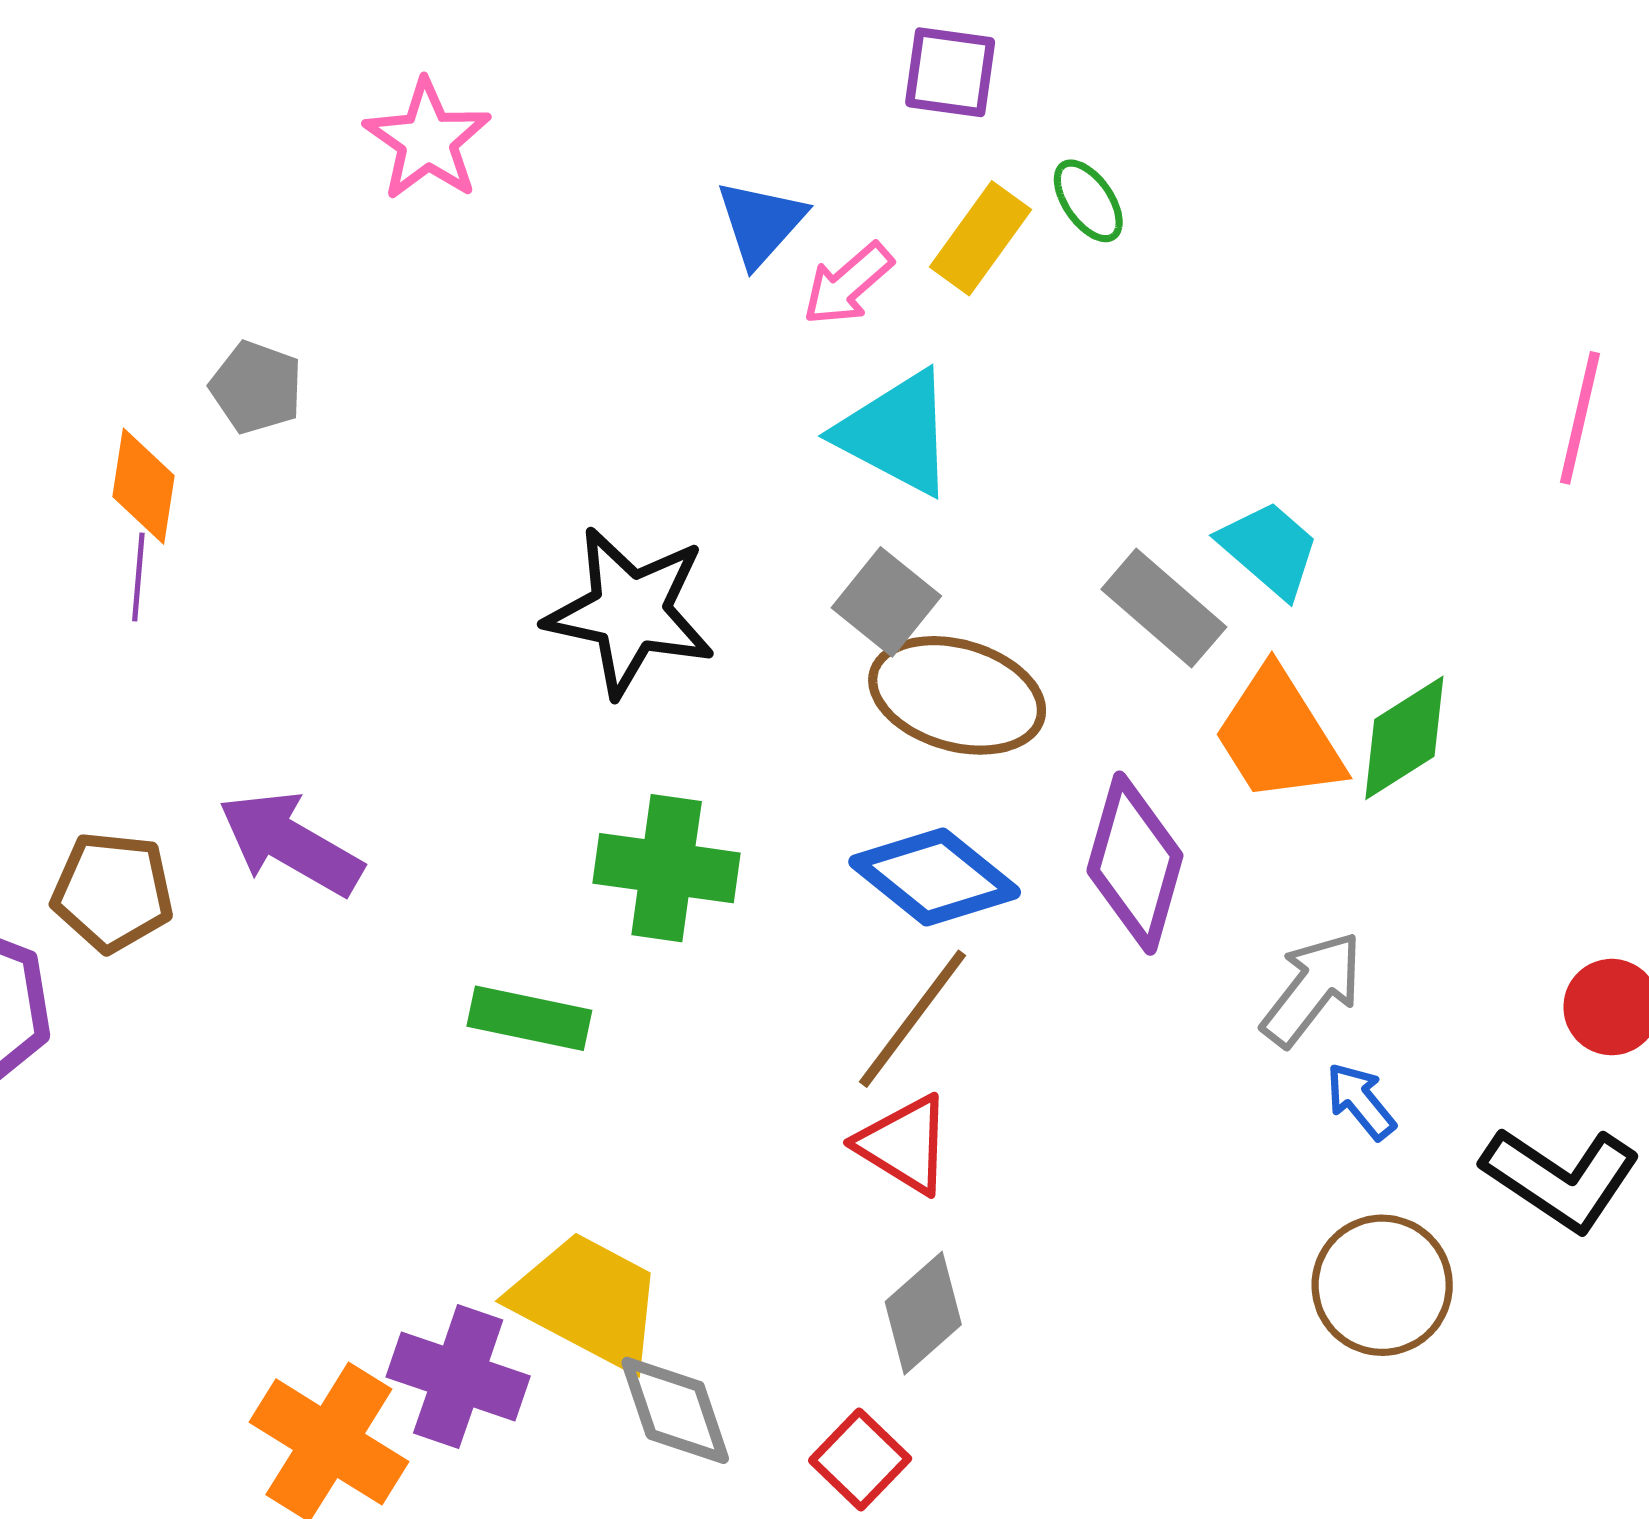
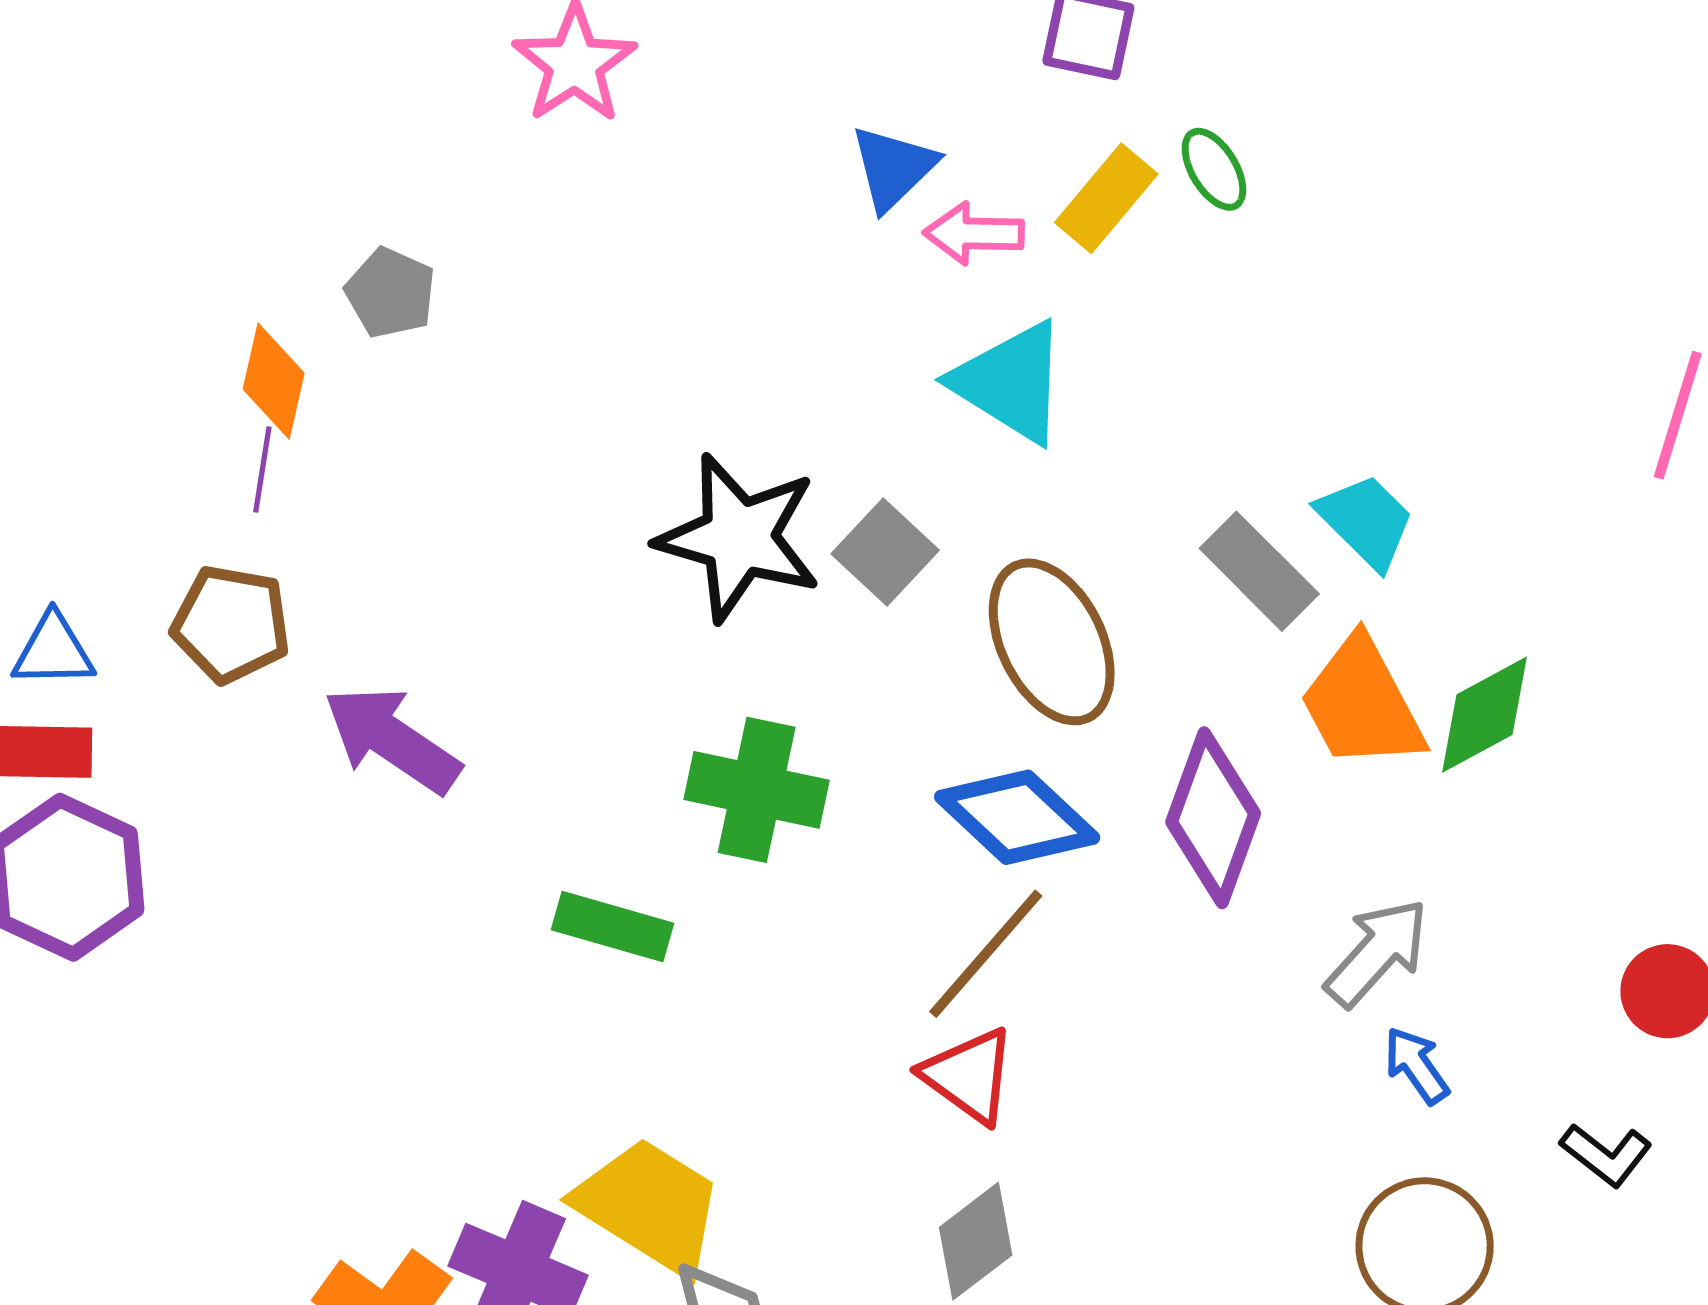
pink arrow: (848, 284) -> (974, 234), turned 38
gray square: (886, 602) -> (885, 552), moved
brown ellipse: (957, 695) -> (1052, 642), turned 44
brown pentagon: (113, 892) -> (231, 624), moved
black L-shape: (1561, 1178) -> (1606, 1155), size x0.6

